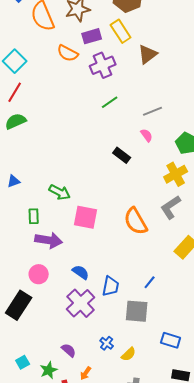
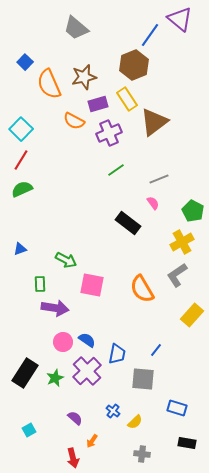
brown triangle: (148, 54) -> (154, 122), size x1.4
black rectangle: (122, 155) -> (128, 223), size x1.4
pink circle: (39, 274) -> (63, 342), moved
green star: (49, 370) -> (55, 378), moved

